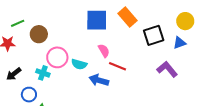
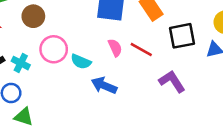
red line: (118, 66) -> (141, 49), moved
purple L-shape: (167, 69) -> (172, 81), moved
cyan cross: (43, 73) -> (21, 63), moved

